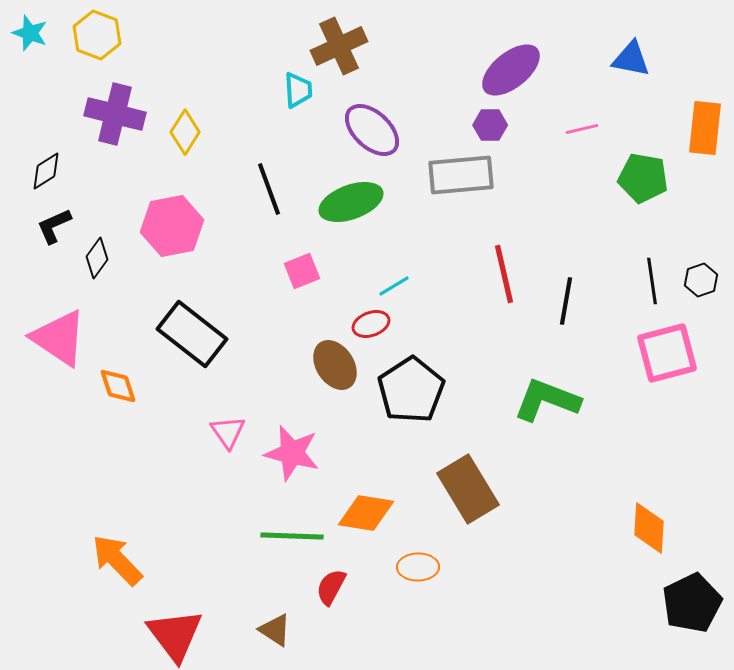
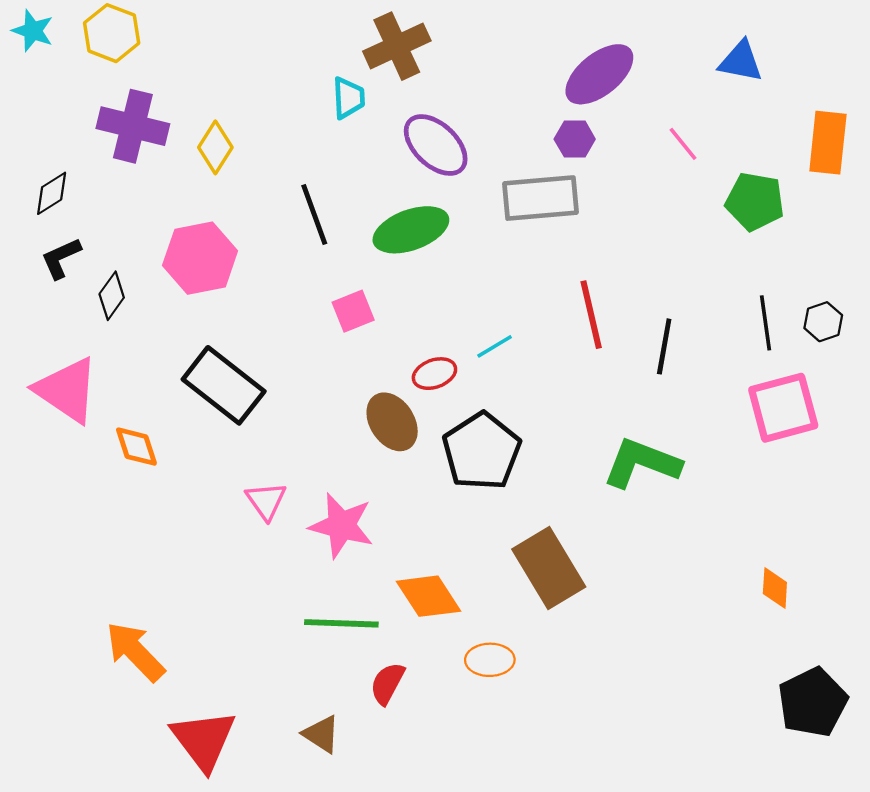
pink line: (582, 129) -> (683, 144), turned 64
cyan line: (394, 286) -> (495, 346), moved
orange diamond: (366, 513) -> (429, 596), turned 48
orange diamond: (649, 528) -> (775, 588), moved, size x0.7

